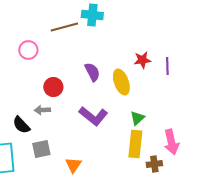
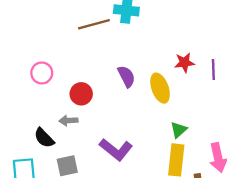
pink circle: (28, 50) -> (42, 73), moved
purple L-shape: (93, 116) -> (116, 150), moved

